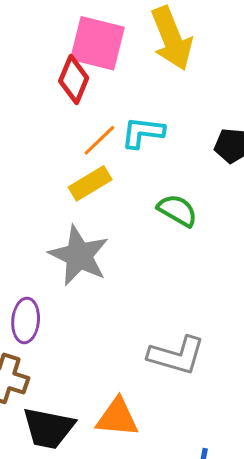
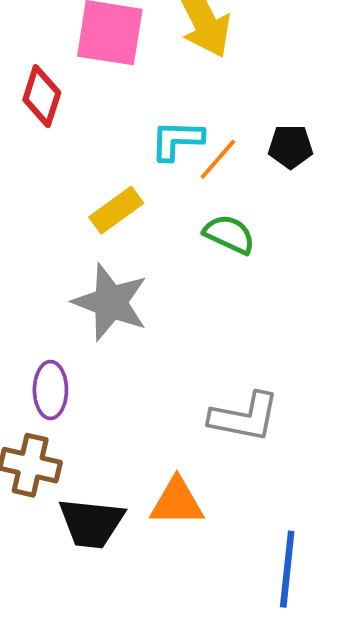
red diamond: (74, 80) -> (42, 96), moved
orange line: (99, 140) -> (218, 159), moved

